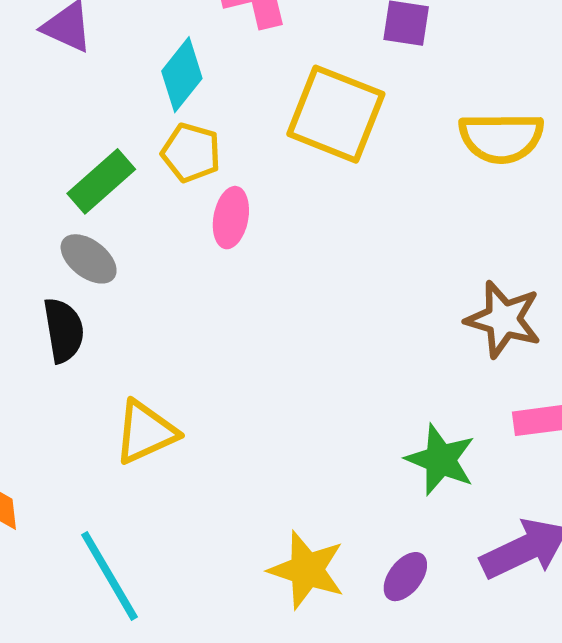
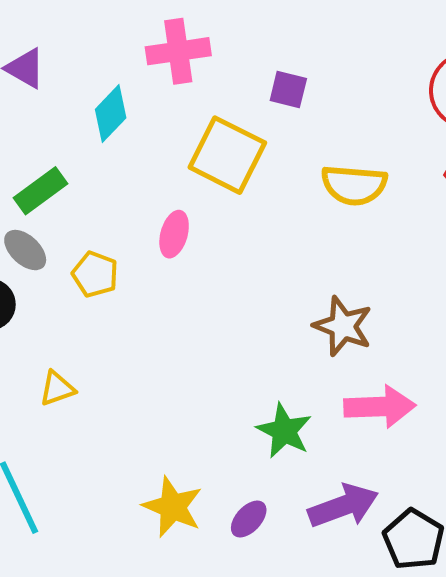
yellow pentagon: (191, 153) -> (95, 274), moved
pink ellipse: (231, 218) -> (174, 234), moved
yellow triangle: (145, 432) -> (57, 388), size x0.7

